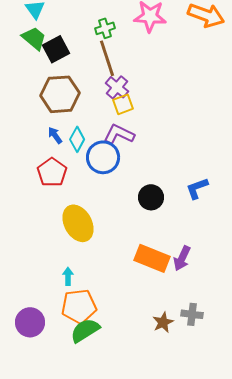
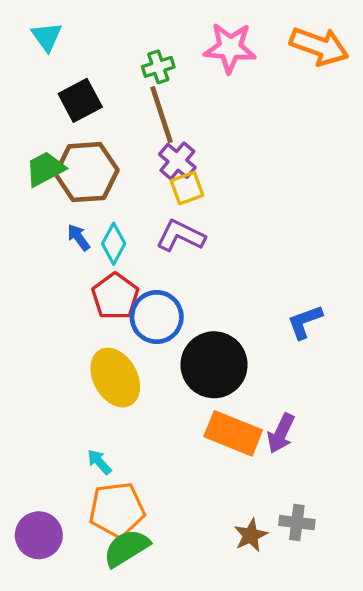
green trapezoid: (34, 38) -> (45, 169), moved, turned -68
blue circle: (103, 157) -> (157, 317), moved
red pentagon: (52, 172) -> (115, 296), moved
black circle: (151, 197) -> (214, 365), moved, size x1.6
cyan arrow: (68, 276) -> (99, 462), turned -42

